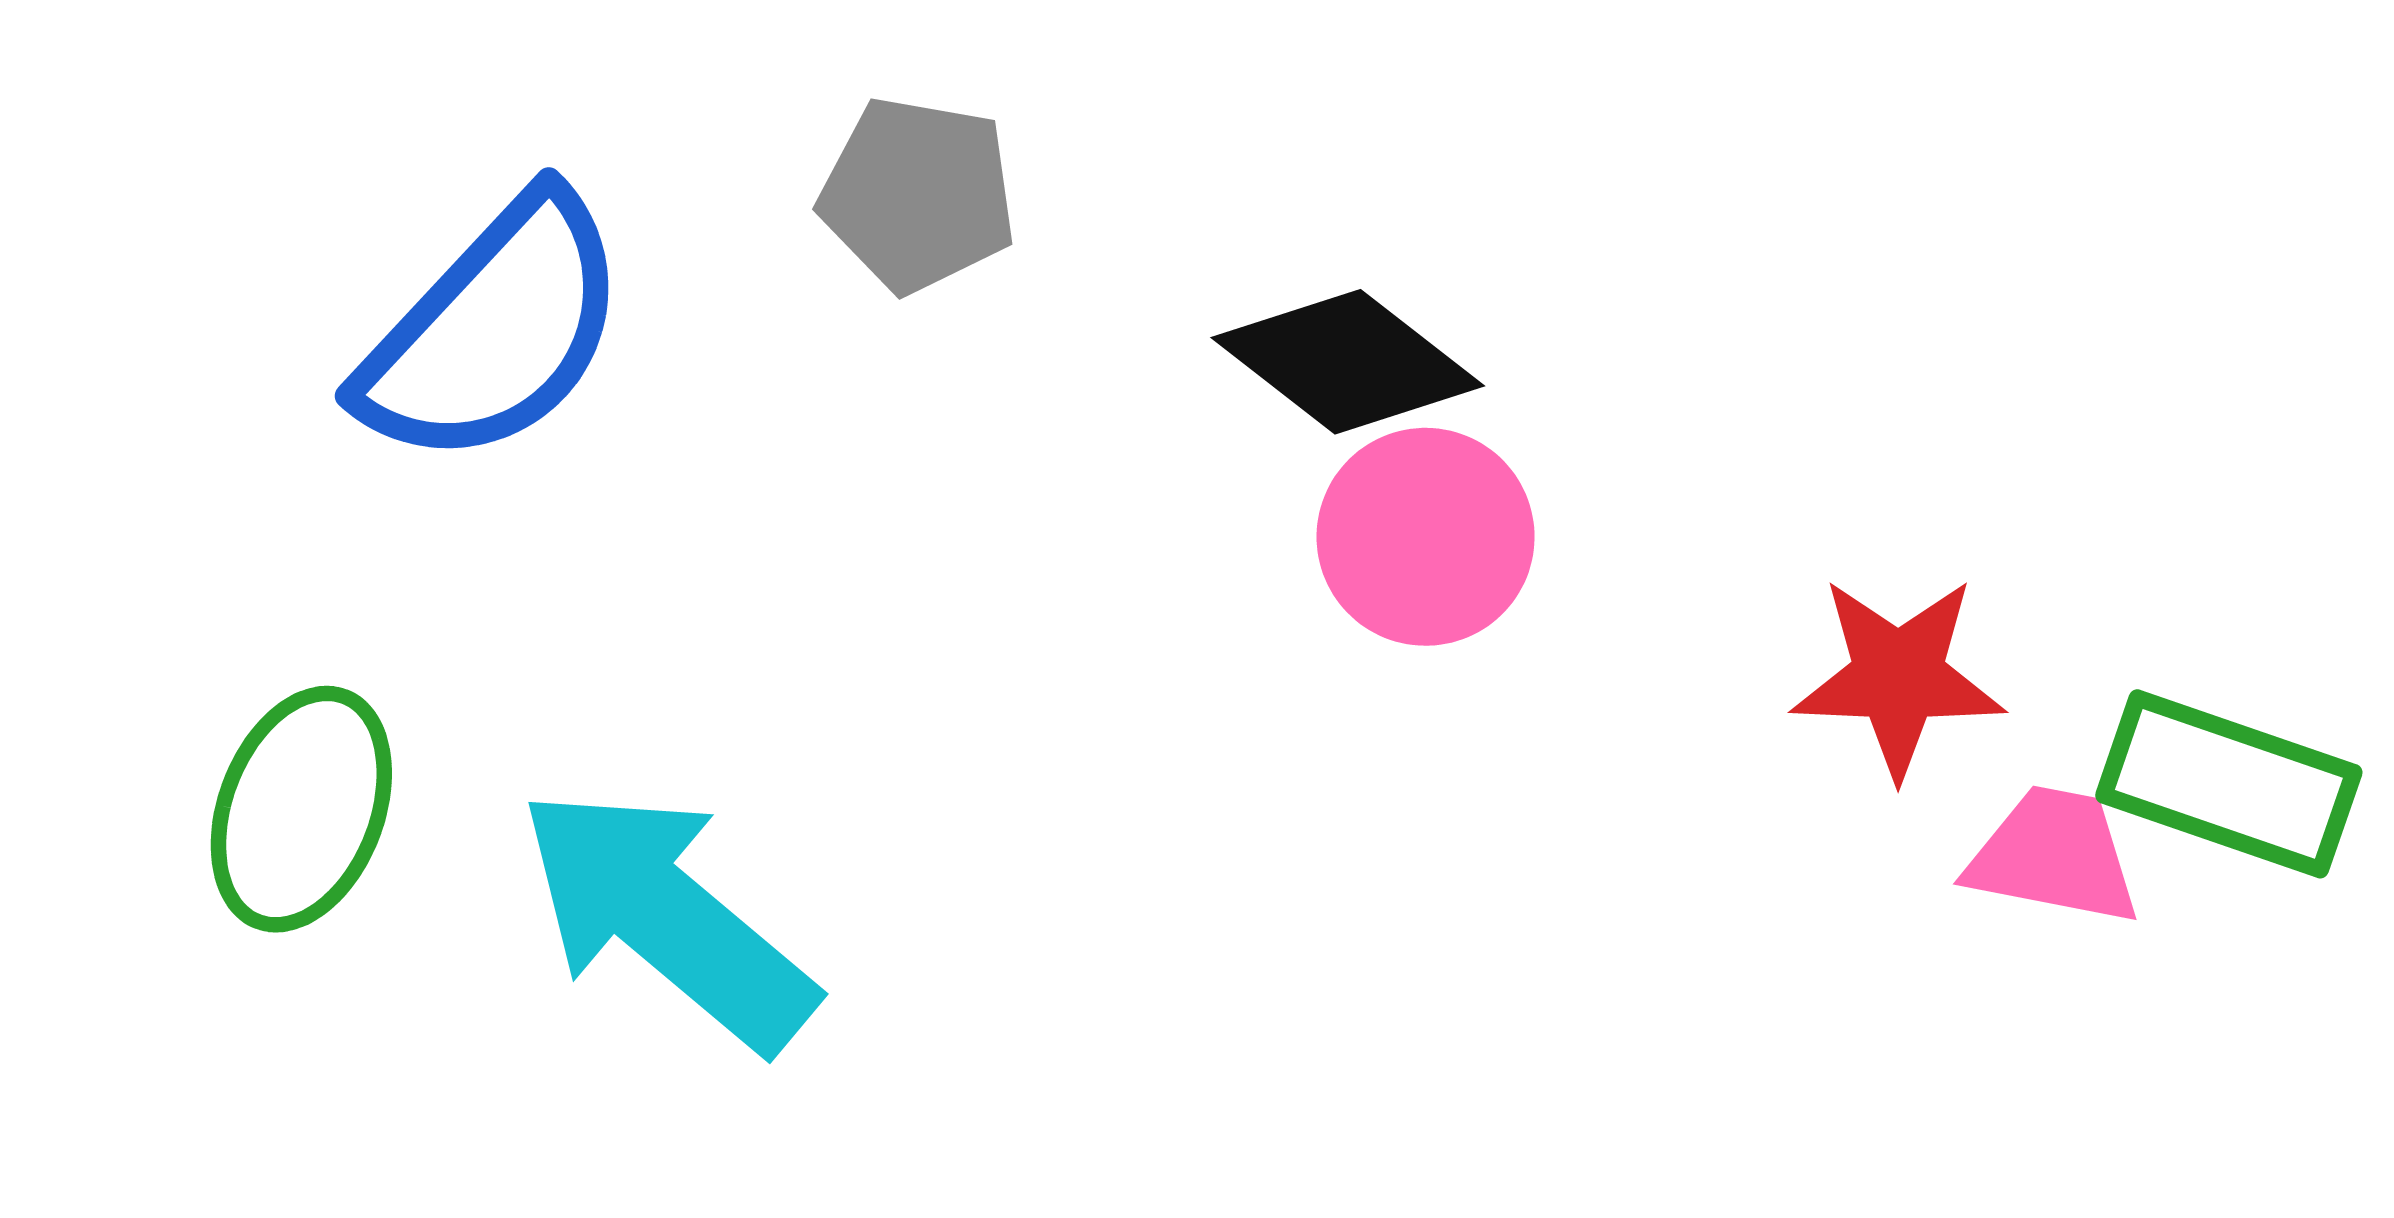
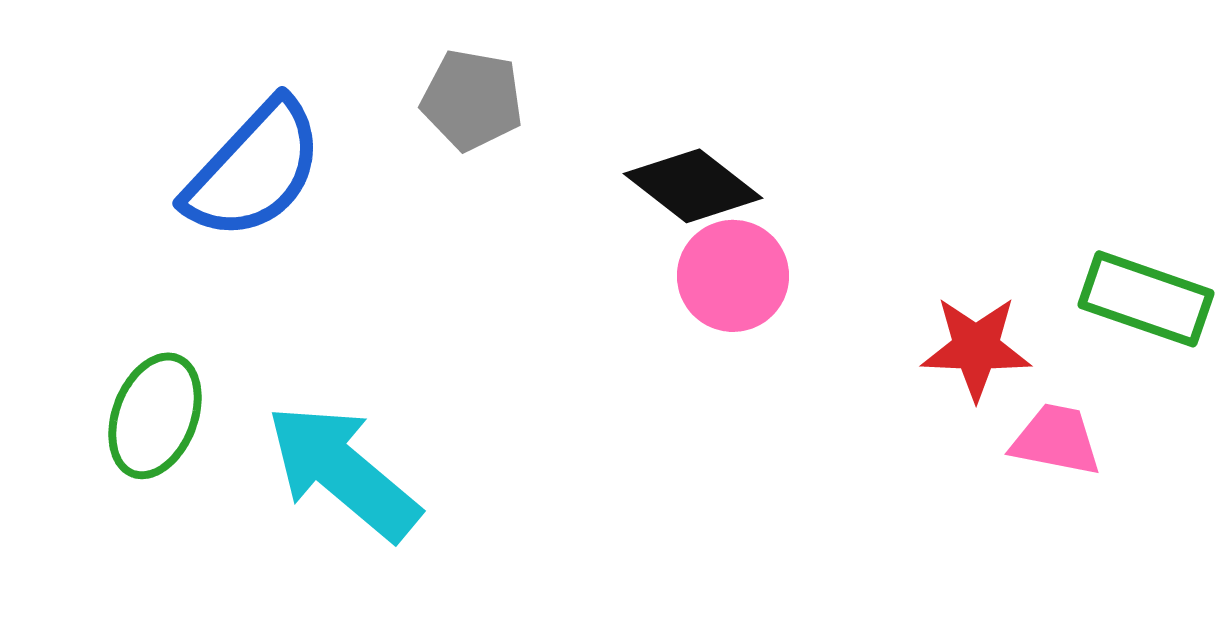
green rectangle: (2229, 784) -> (1146, 299), moved

